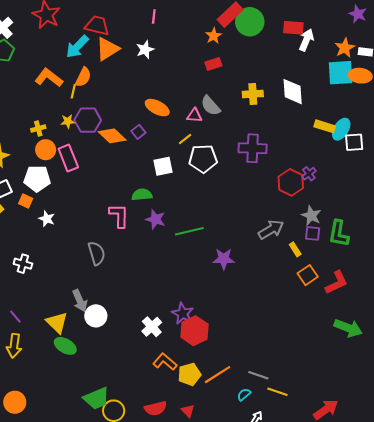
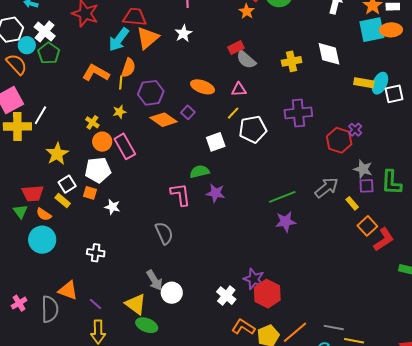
red rectangle: (213, 64) -> (236, 48), moved
gray semicircle: (211, 106) -> (246, 60), moved
purple hexagon: (88, 120) -> (151, 93), moved
yellow cross: (38, 128) -> (92, 122), turned -32
green line: (189, 231) -> (282, 197), moved
red L-shape: (337, 283) -> (384, 239), moved

